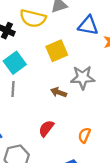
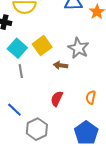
yellow square: (57, 51) -> (42, 46), moved
gray star: (83, 78) -> (78, 48), turned -30

